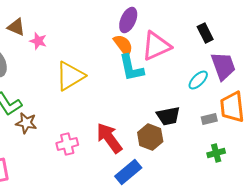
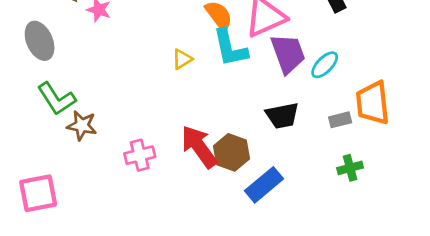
purple trapezoid: (223, 66) -> (288, 54), moved
yellow triangle: (70, 76) -> (182, 59), moved, size x0.5
brown hexagon: (150, 137) -> (231, 152), moved
blue rectangle: (128, 172) -> (264, 185), moved

